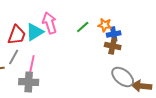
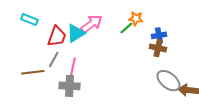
pink arrow: (50, 23) -> (92, 24), turned 70
orange star: (105, 25) -> (136, 19), moved

